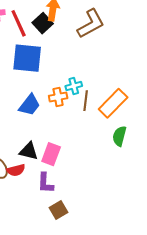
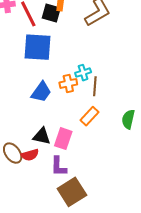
black square: (43, 23) -> (51, 13), turned -30
orange rectangle: (113, 103) -> (90, 116), moved, size x0.7
brown square: (58, 210) -> (72, 192), size x1.6

